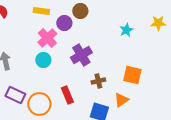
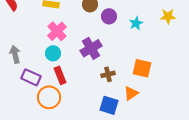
purple circle: (64, 23) -> (109, 16), moved
purple rectangle: (15, 95) -> (31, 77), moved
red rectangle: (67, 95) -> (60, 75), moved

